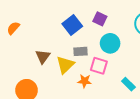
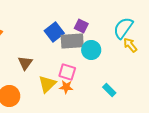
gray rectangle: (81, 51) -> (72, 41), moved, size x1.6
yellow triangle: (65, 65) -> (47, 84), moved
pink square: (99, 66) -> (67, 72), moved

